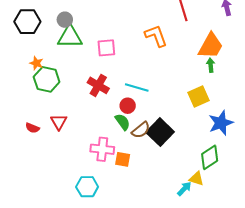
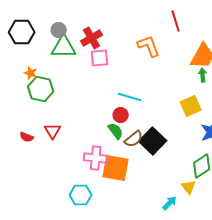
red cross: (98, 85) -> (92, 38), moved, turned 30
orange square: (123, 159) -> (116, 168), size x1.8
yellow triangle: (196, 179) -> (189, 187), turned 35
cyan arrow: (184, 189) -> (170, 203), moved

